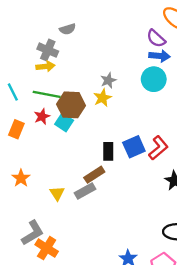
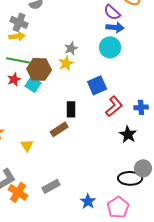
blue square: (134, 147) -> (97, 85), moved
gray rectangle: (85, 191) -> (51, 186), moved

